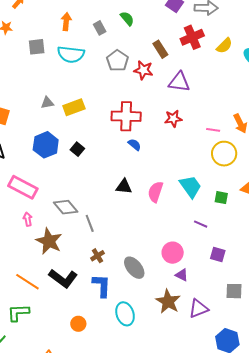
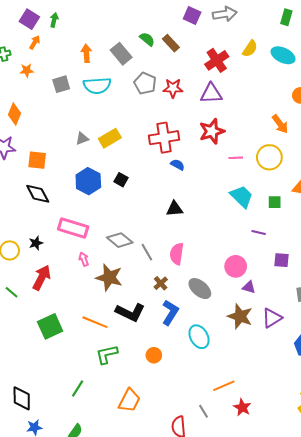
gray rectangle: (100, 28) -> (121, 54), size x1.5
red cross: (192, 37) -> (217, 60), moved
brown rectangle: (160, 49) -> (171, 43), moved
red star: (173, 119) -> (212, 131), size x1.4
pink line: (213, 130) -> (236, 158), moved
pink semicircle: (155, 192) -> (177, 254), moved
blue L-shape: (102, 285) -> (170, 312), turned 40
green L-shape: (18, 313) -> (107, 354), moved

